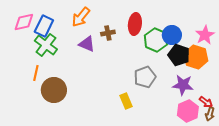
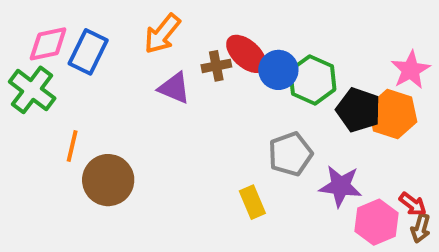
red ellipse: (135, 24) -> (246, 54), moved, turned -55
blue circle: (172, 35) -> (278, 70), moved
green cross: (46, 45) -> (32, 90), moved
purple star: (183, 85) -> (340, 186), moved

